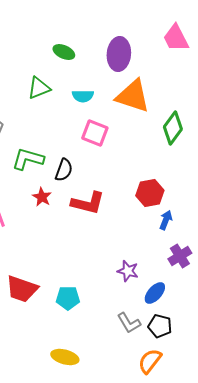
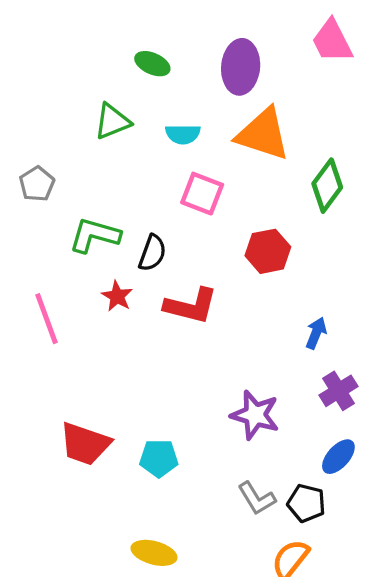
red hexagon: (150, 193) -> (268, 251), moved
purple star: (128, 271) -> (255, 415), size x1.4
blue ellipse: (155, 293) -> (338, 457), moved

